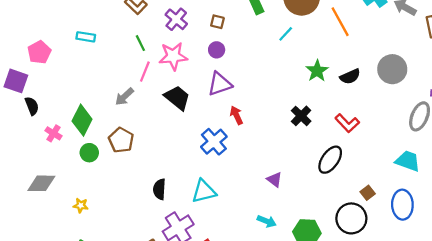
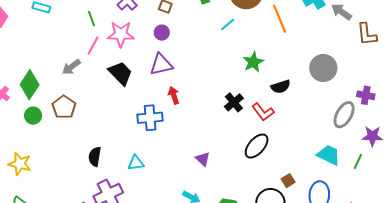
black semicircle: (350, 77) -> (281, 87), moved
red L-shape: (347, 123) -> (263, 112), moved
blue cross: (214, 142) -> (150, 118), turned 30
cyan triangle: (204, 191) -> (136, 163), size x0.7
yellow star: (81, 205) -> (20, 164), size x1.6

